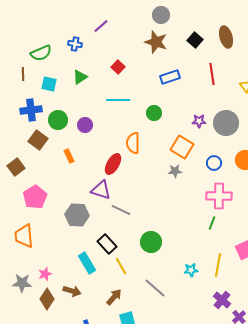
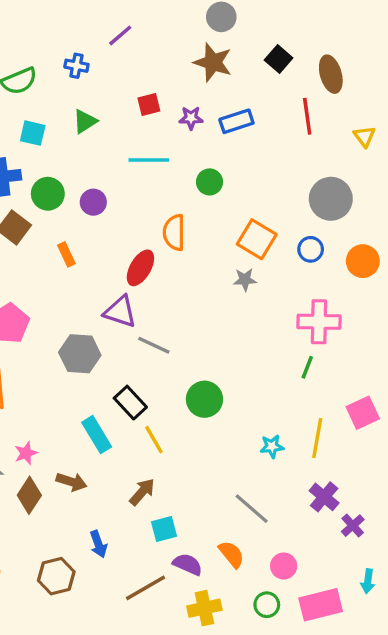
brown ellipse: (226, 37) -> (331, 74), moved
red square: (118, 67) -> (149, 104), turned 32
purple star: (199, 121) -> (191, 118), moved
blue circle: (214, 163) -> (311, 249), moved
gray line: (155, 288) -> (252, 509), moved

